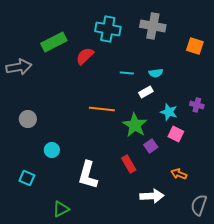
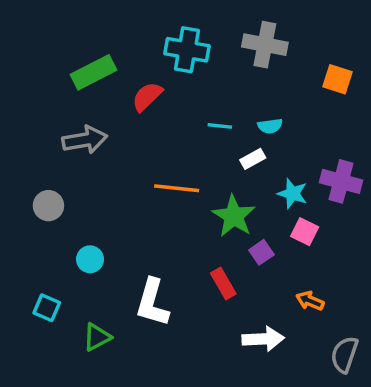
gray arrow: (19, 67) -> (85, 140), moved
purple cross: (197, 105) -> (341, 181), size x1.6
green triangle: (61, 209) -> (97, 337), moved

